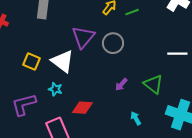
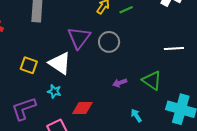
purple arrow: (121, 85) -> (120, 83), turned 32

